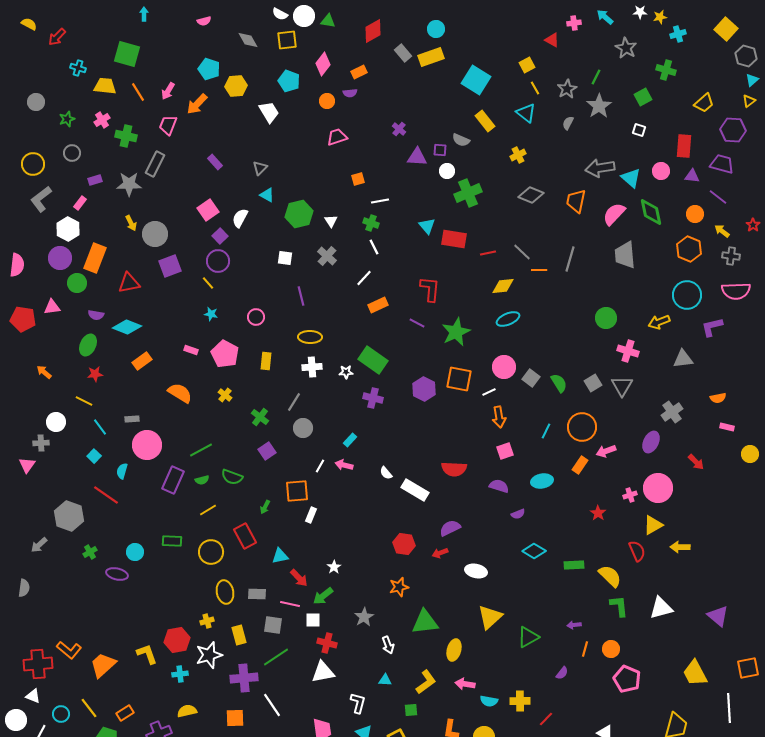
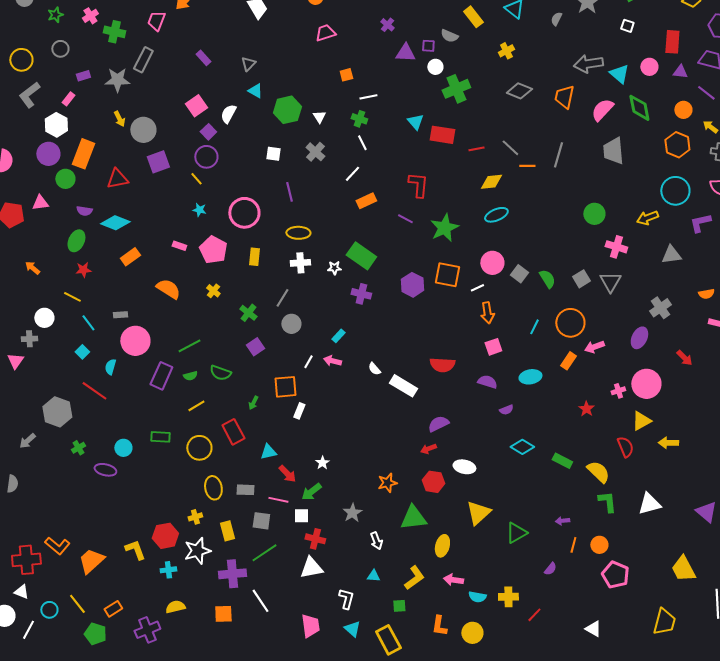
pink circle: (256, 317) -> (244, 213), size x1.8
red hexagon: (404, 544) -> (433, 482), moved
green rectangle: (574, 565) -> (562, 461), turned 30

